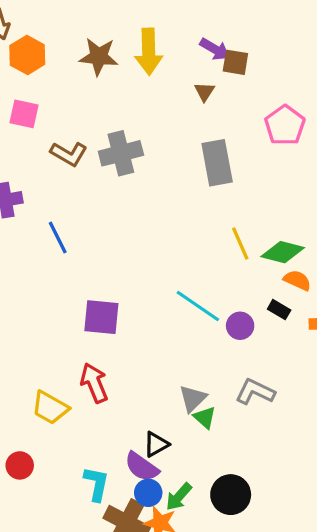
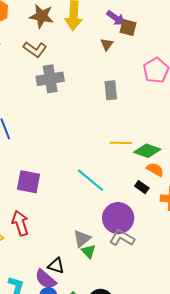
brown L-shape: (69, 154) -> (35, 49), moved
gray rectangle: (217, 163) -> (111, 90), size x0.7
yellow line: (240, 243) -> (121, 143), turned -70
purple circle: (240, 326) -> (118, 218), moved, size x1.8
black triangle: (156, 444) -> (56, 266), turned 42

